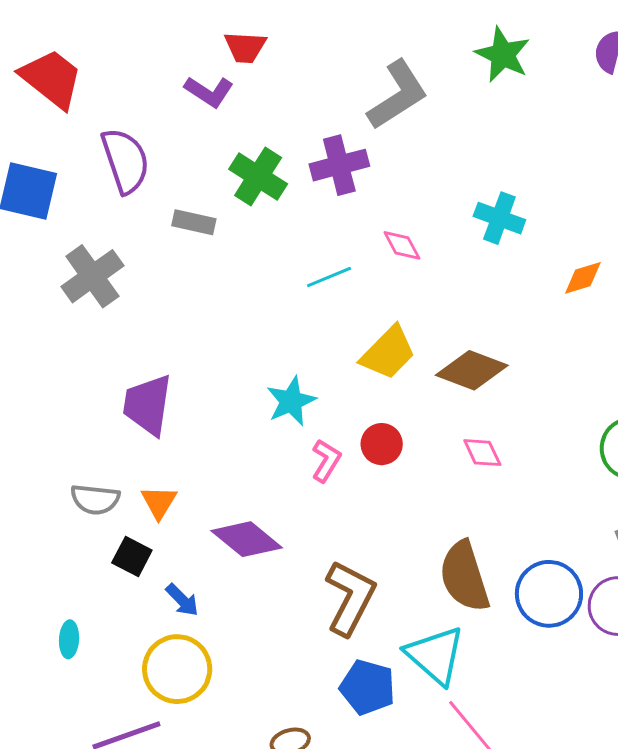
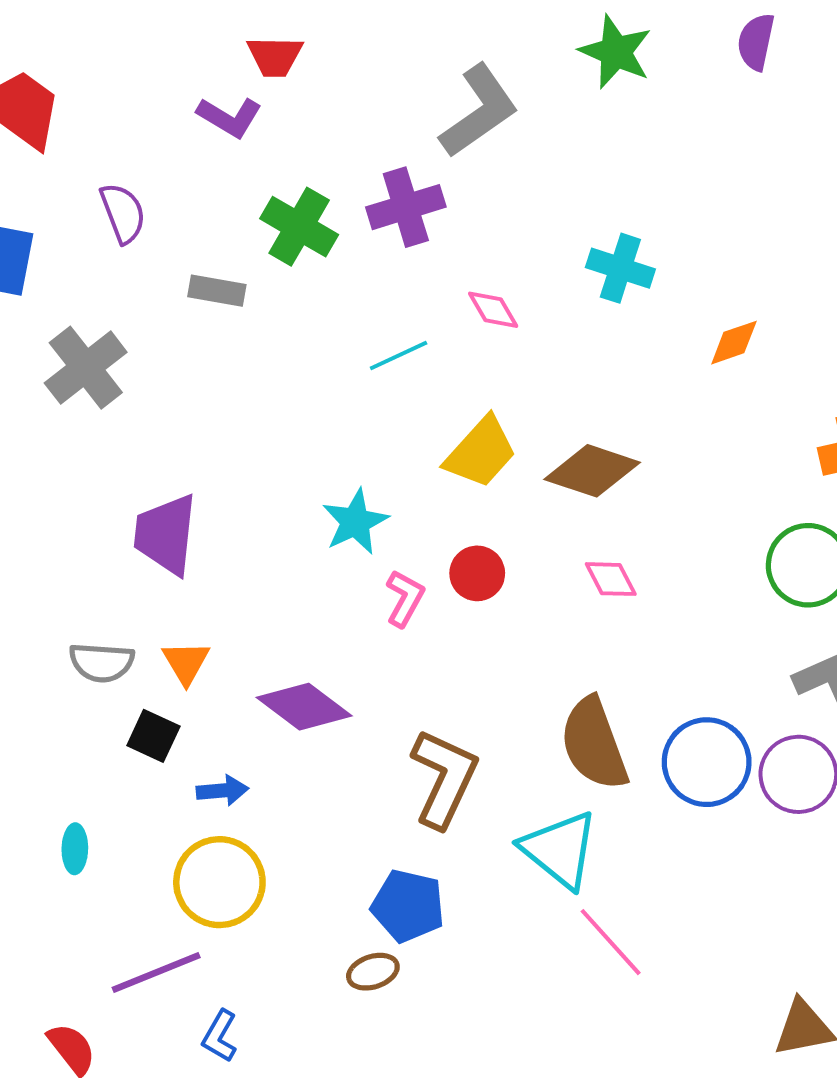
purple semicircle: (125, 161) -> (123, 213), size x0.7
blue arrow: (182, 600) -> (222, 791), turned -48
blue pentagon: (368, 687) -> (408, 906), moved

